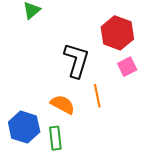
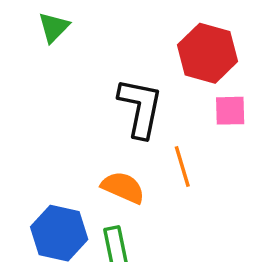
pink square: (127, 67) -> (230, 111), turned 30

